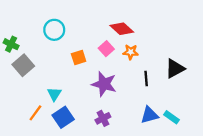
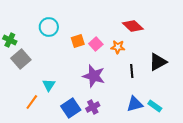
red diamond: (122, 29) -> (133, 26), moved
orange square: (79, 57) -> (78, 41), moved
blue square: (63, 117) -> (71, 108), moved

